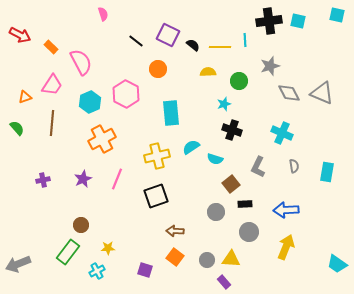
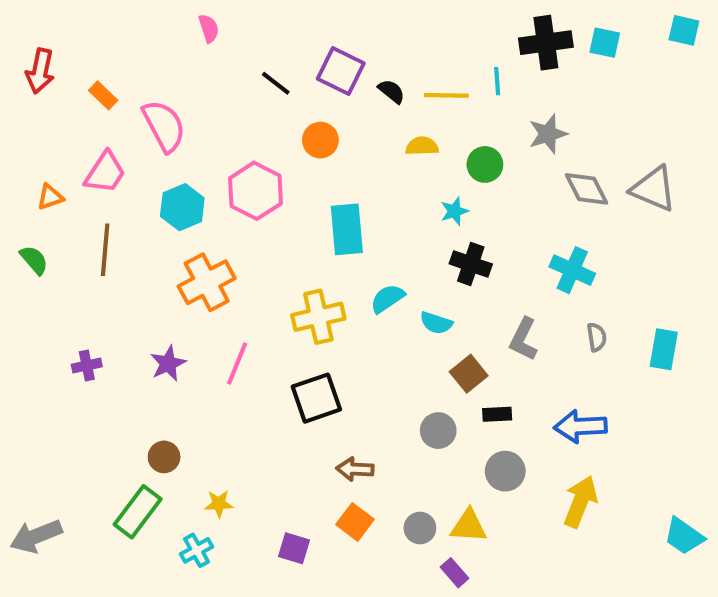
red arrow: (20, 35) -> (40, 71), turned 75

